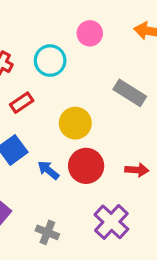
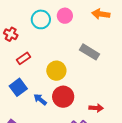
cyan circle: (50, 61) -> (41, 19), moved
red arrow: (137, 170) -> (96, 108), moved

